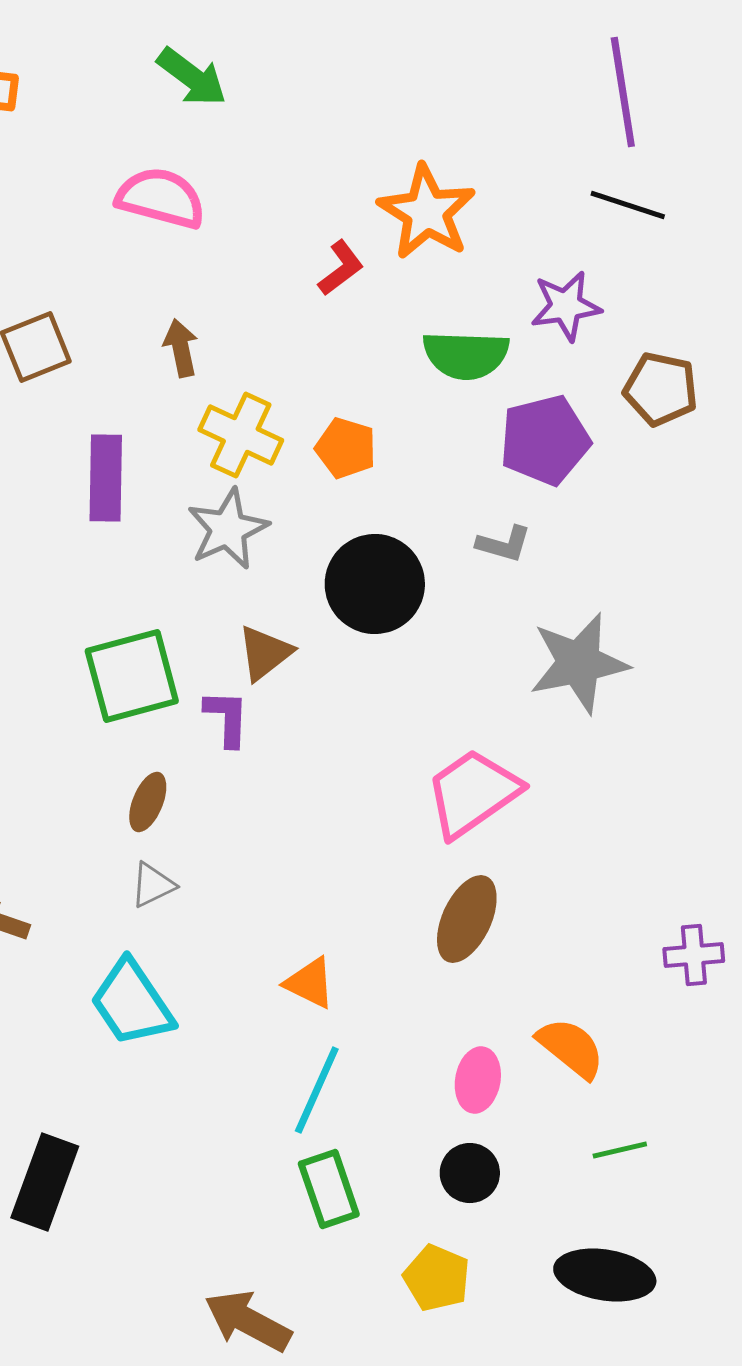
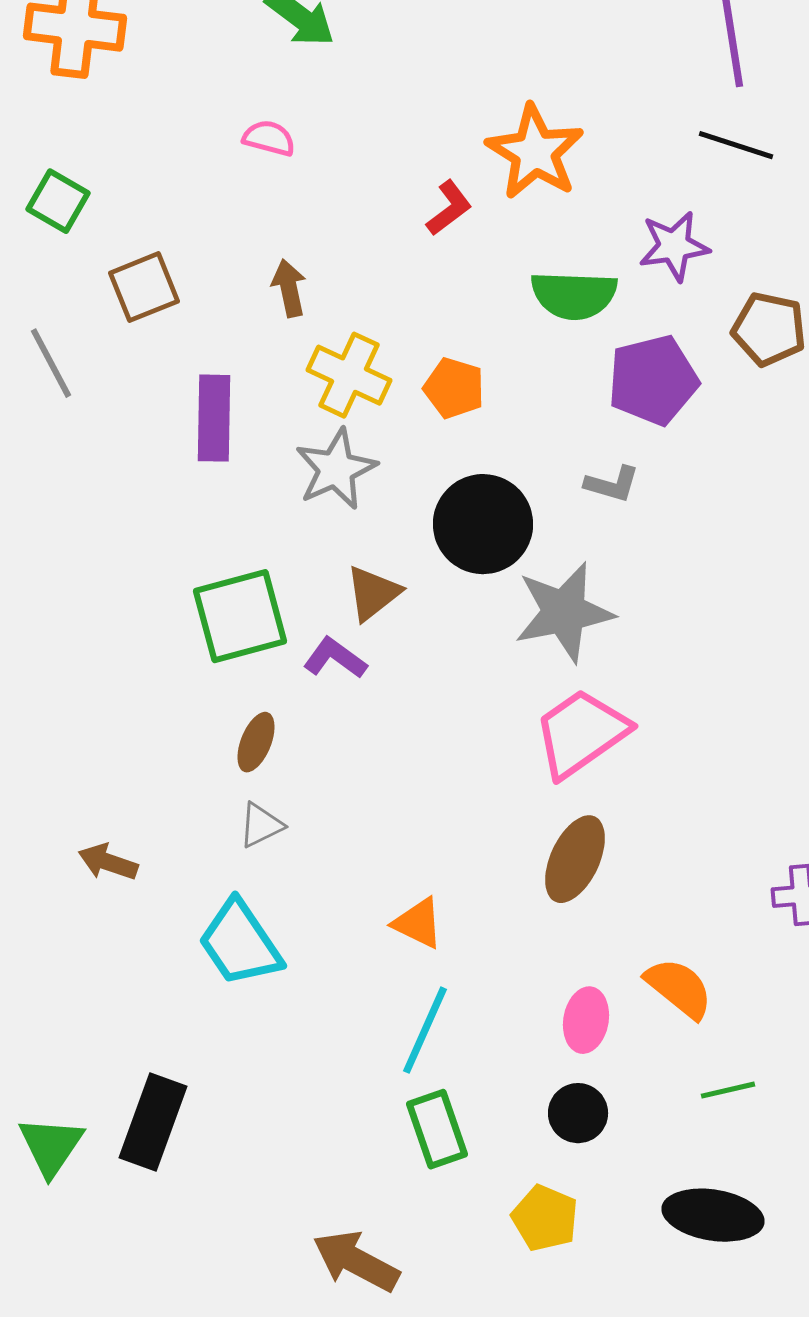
pink semicircle: (161, 198) -> (269, 138), size x0.6
gray star: (579, 663) -> (564, 612), moved
purple L-shape: (227, 718) -> (335, 658), turned -56

